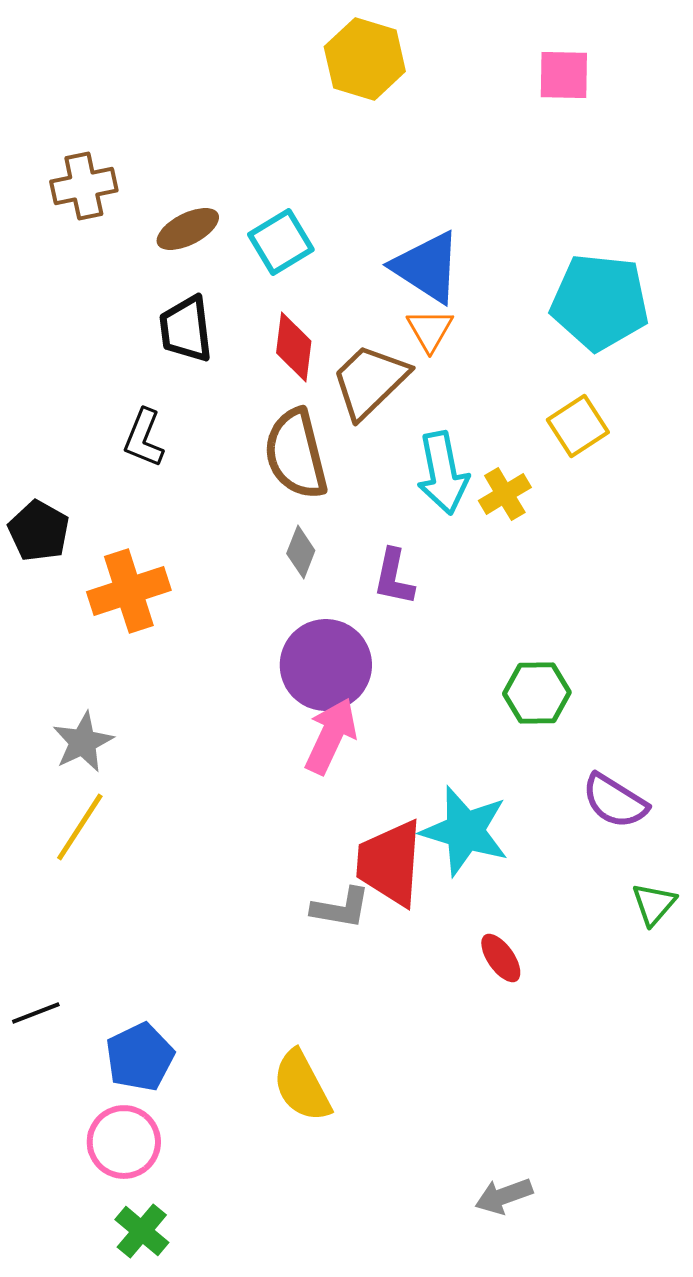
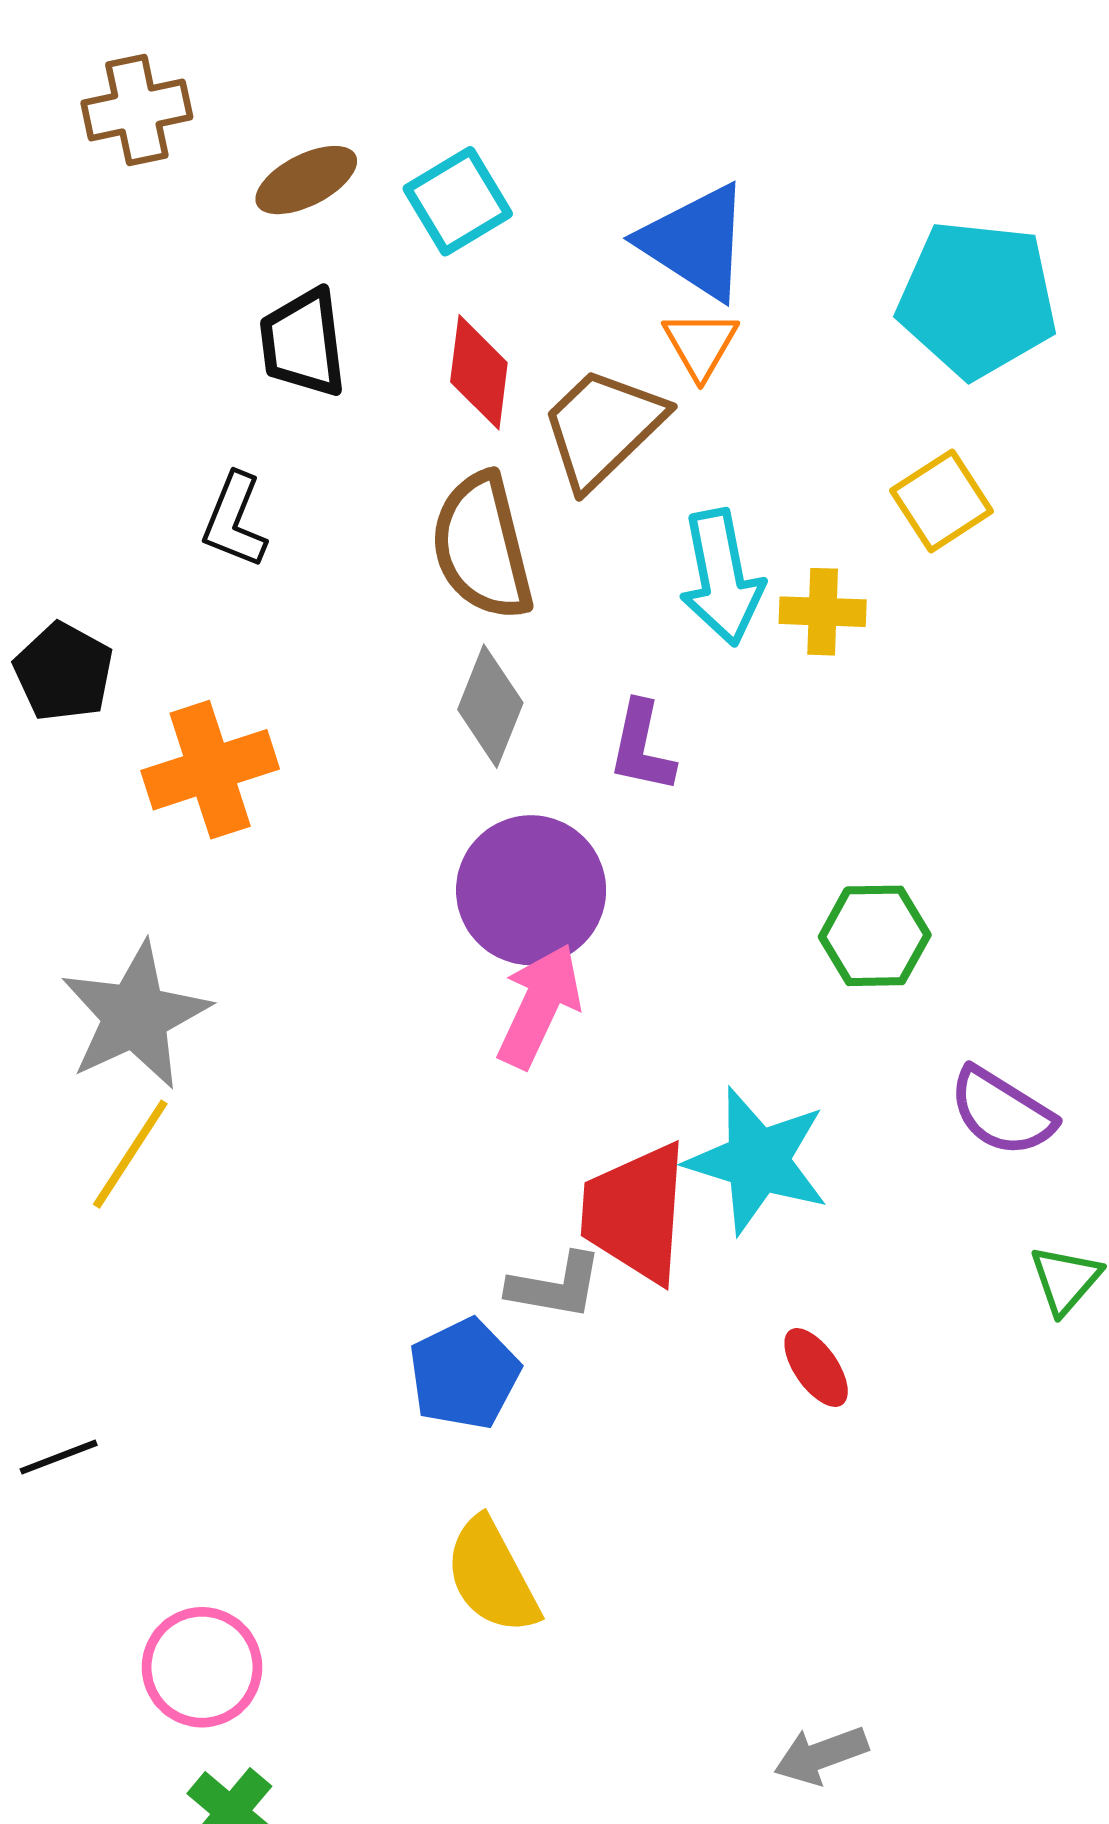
yellow cross: (505, 494) -> (823, 612), turned 33
gray diamond: (301, 552) -> (490, 706), size x1.4
gray star: (83, 742) -> (135, 1016), size x1.5
blue pentagon: (140, 1057) -> (464, 1374), moved

